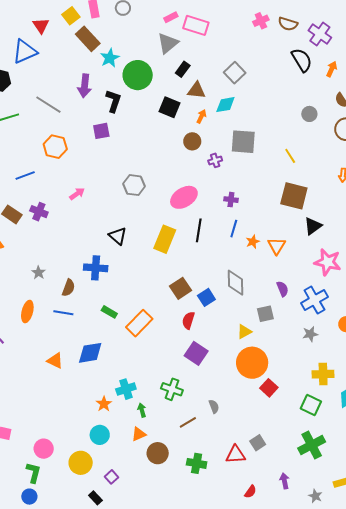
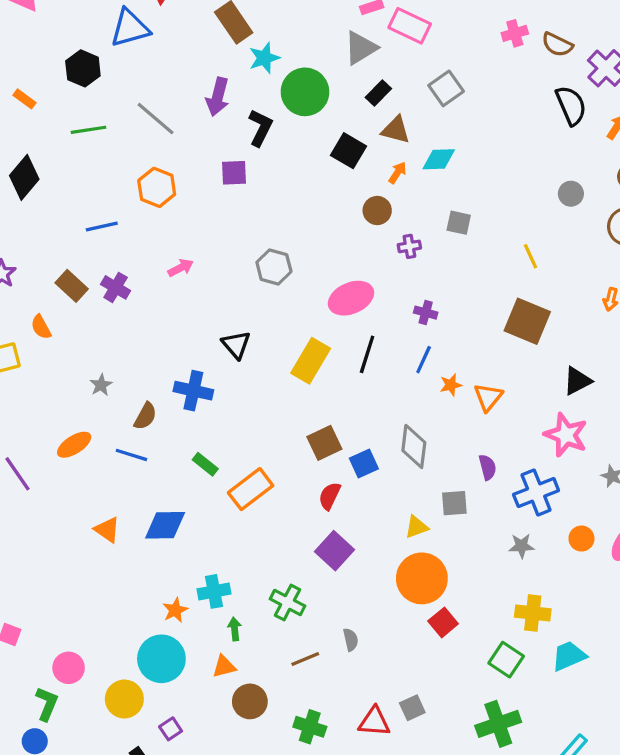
gray square: (235, 73) -> (446, 88), moved
gray square: (243, 142) -> (459, 223), size x0.6
black triangle: (313, 226) -> (577, 381), moved
orange ellipse: (27, 312) -> (74, 445), turned 35
cyan circle: (100, 435) -> (161, 659), size x1.5

